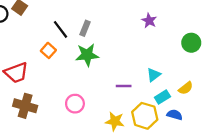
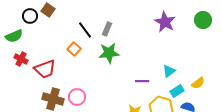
purple star: (149, 21) -> (165, 22), size x1.5
green circle: (191, 43) -> (203, 20), moved
pink circle: (75, 104) -> (77, 97), moved

